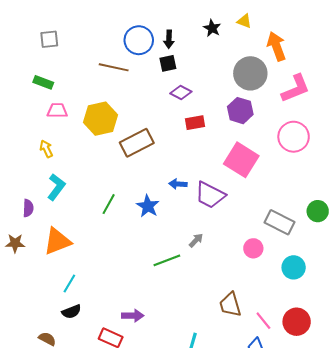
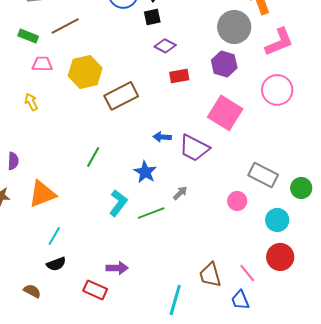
brown line: (114, 67) -> (65, 26), moved, turned -40
cyan L-shape: (56, 187) -> (118, 203), moved
blue star: (148, 206) -> (145, 172), moved
green circle: (318, 211) -> (301, 188), moved
brown trapezoid: (230, 305) -> (210, 275), moved
red circle: (297, 322) -> (280, 257), moved

